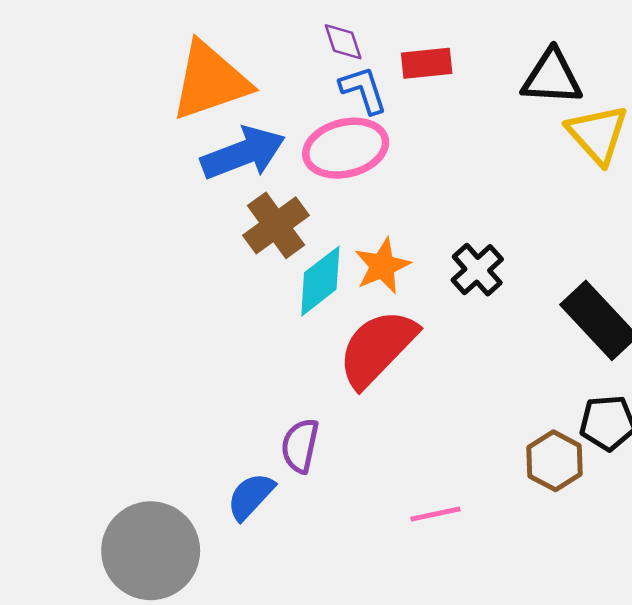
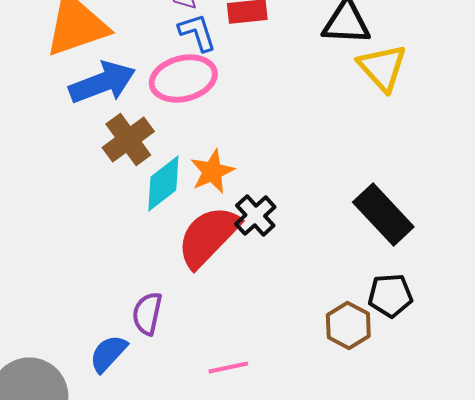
black cross: (477, 270) -> (255, 216), moved
pink line: (435, 514) -> (228, 368), moved

